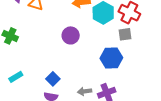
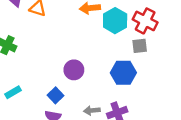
purple circle: (71, 35) -> (74, 70), moved

